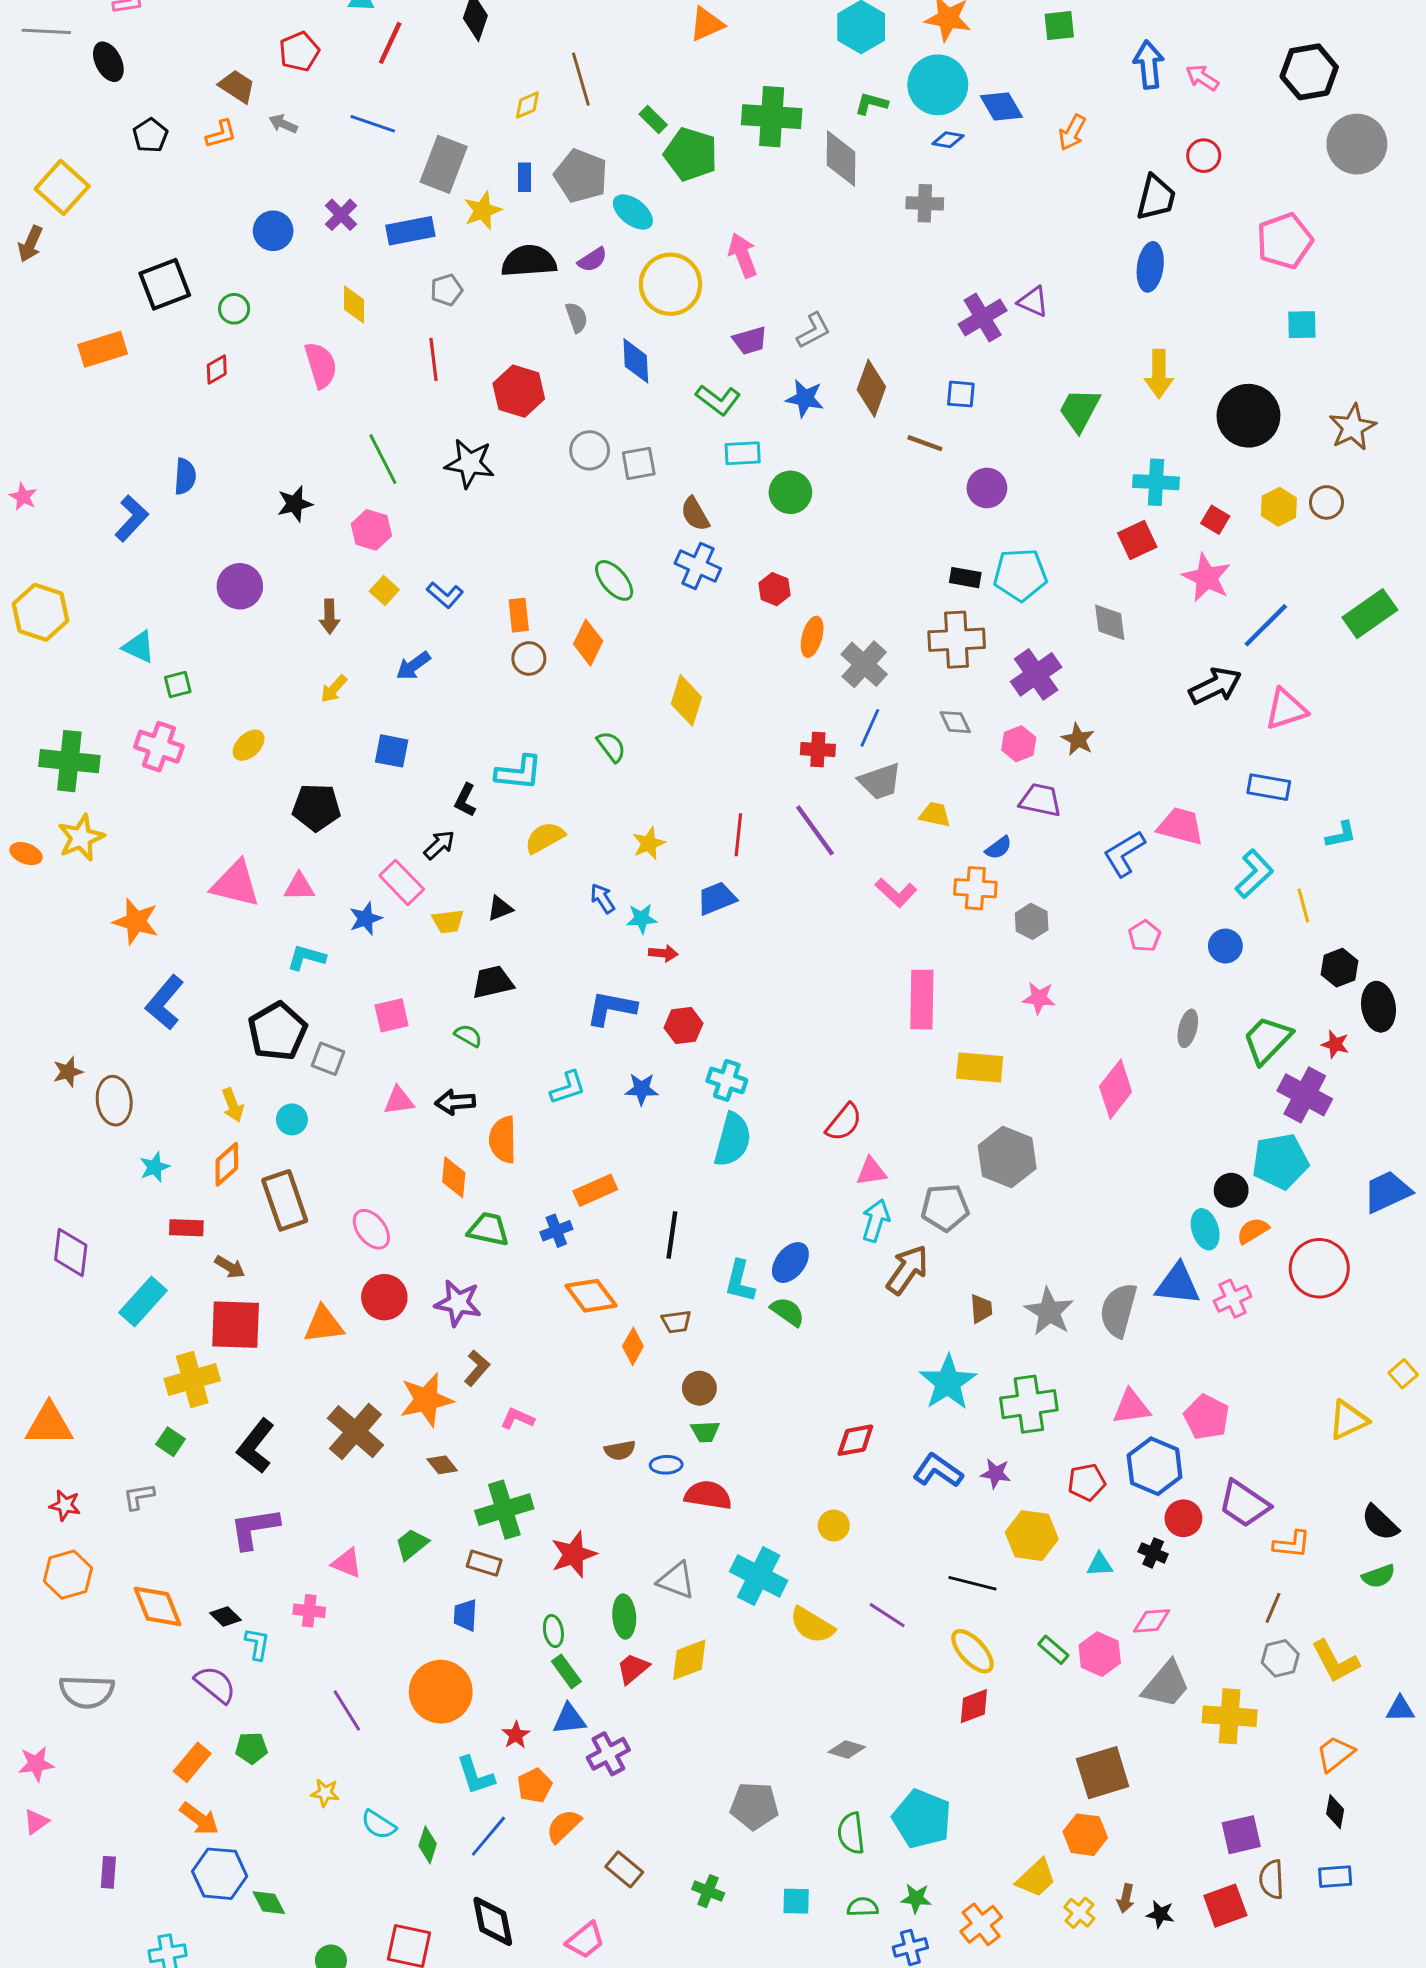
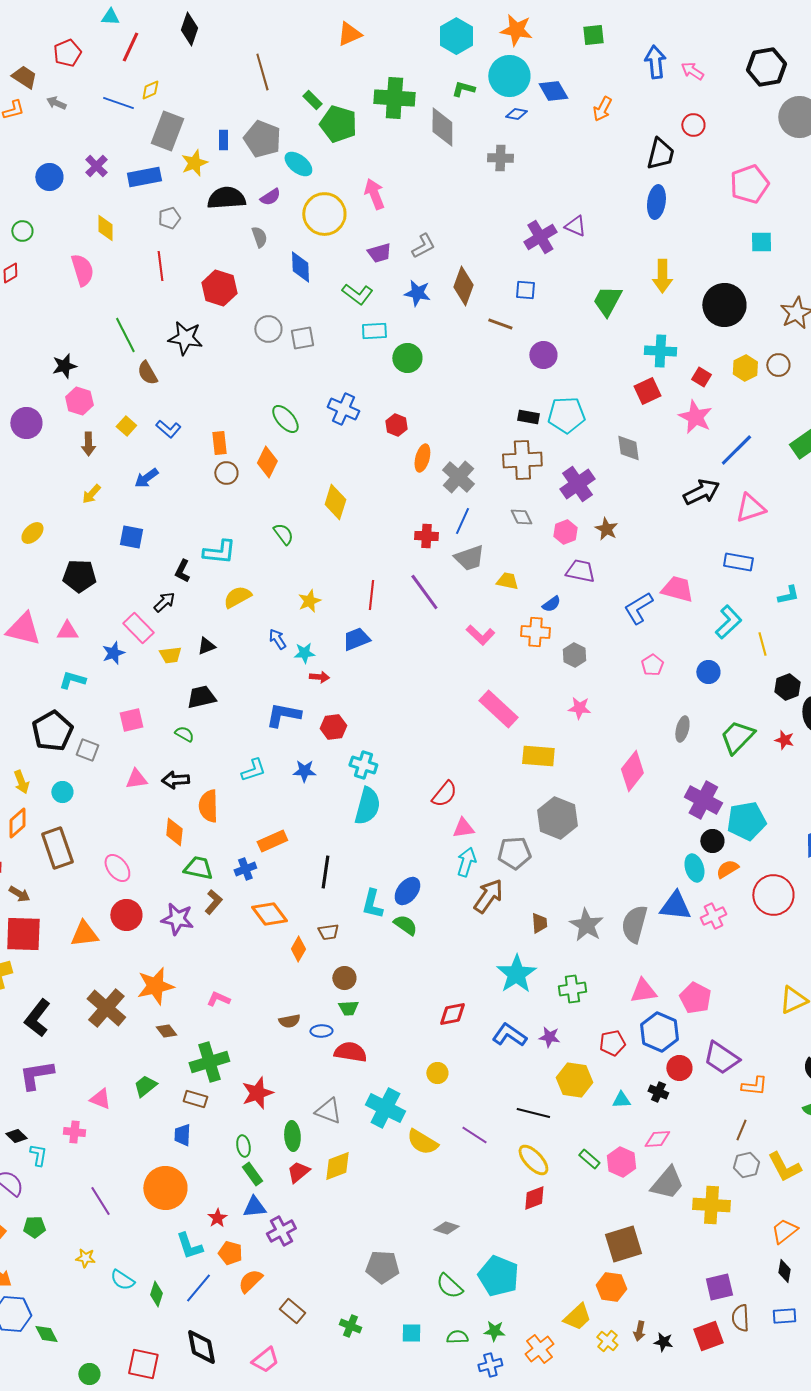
yellow diamond: (527, 105) -> (150, 90), moved
brown semicircle: (695, 514) -> (147, 373), moved
pink hexagon: (371, 530) -> (79, 401), moved
pink rectangle: (922, 1000) -> (498, 709), turned -48
purple cross: (1305, 1095) -> (703, 800), moved
brown L-shape: (477, 1368) -> (213, 902), moved
green cross: (1029, 1404) -> (572, 989), size x0.7
orange pentagon: (535, 1786) -> (230, 1253), turned -30
green semicircle: (851, 1833) -> (449, 1286), turned -40

